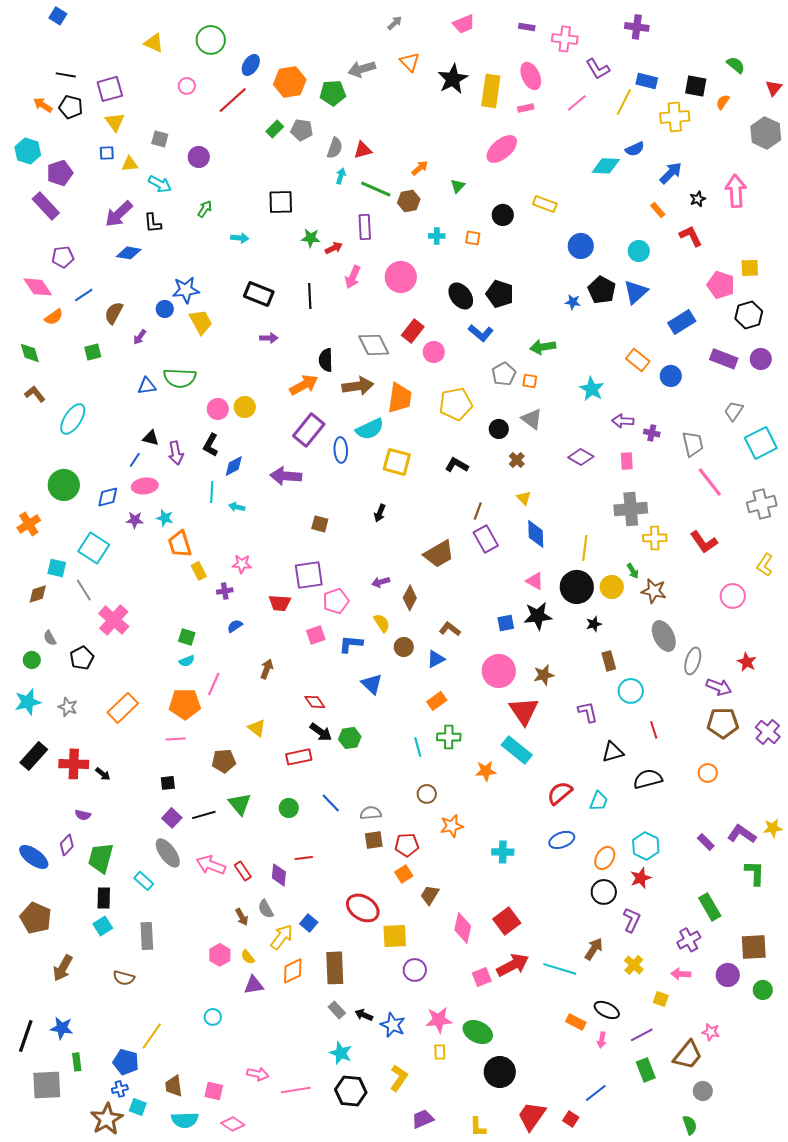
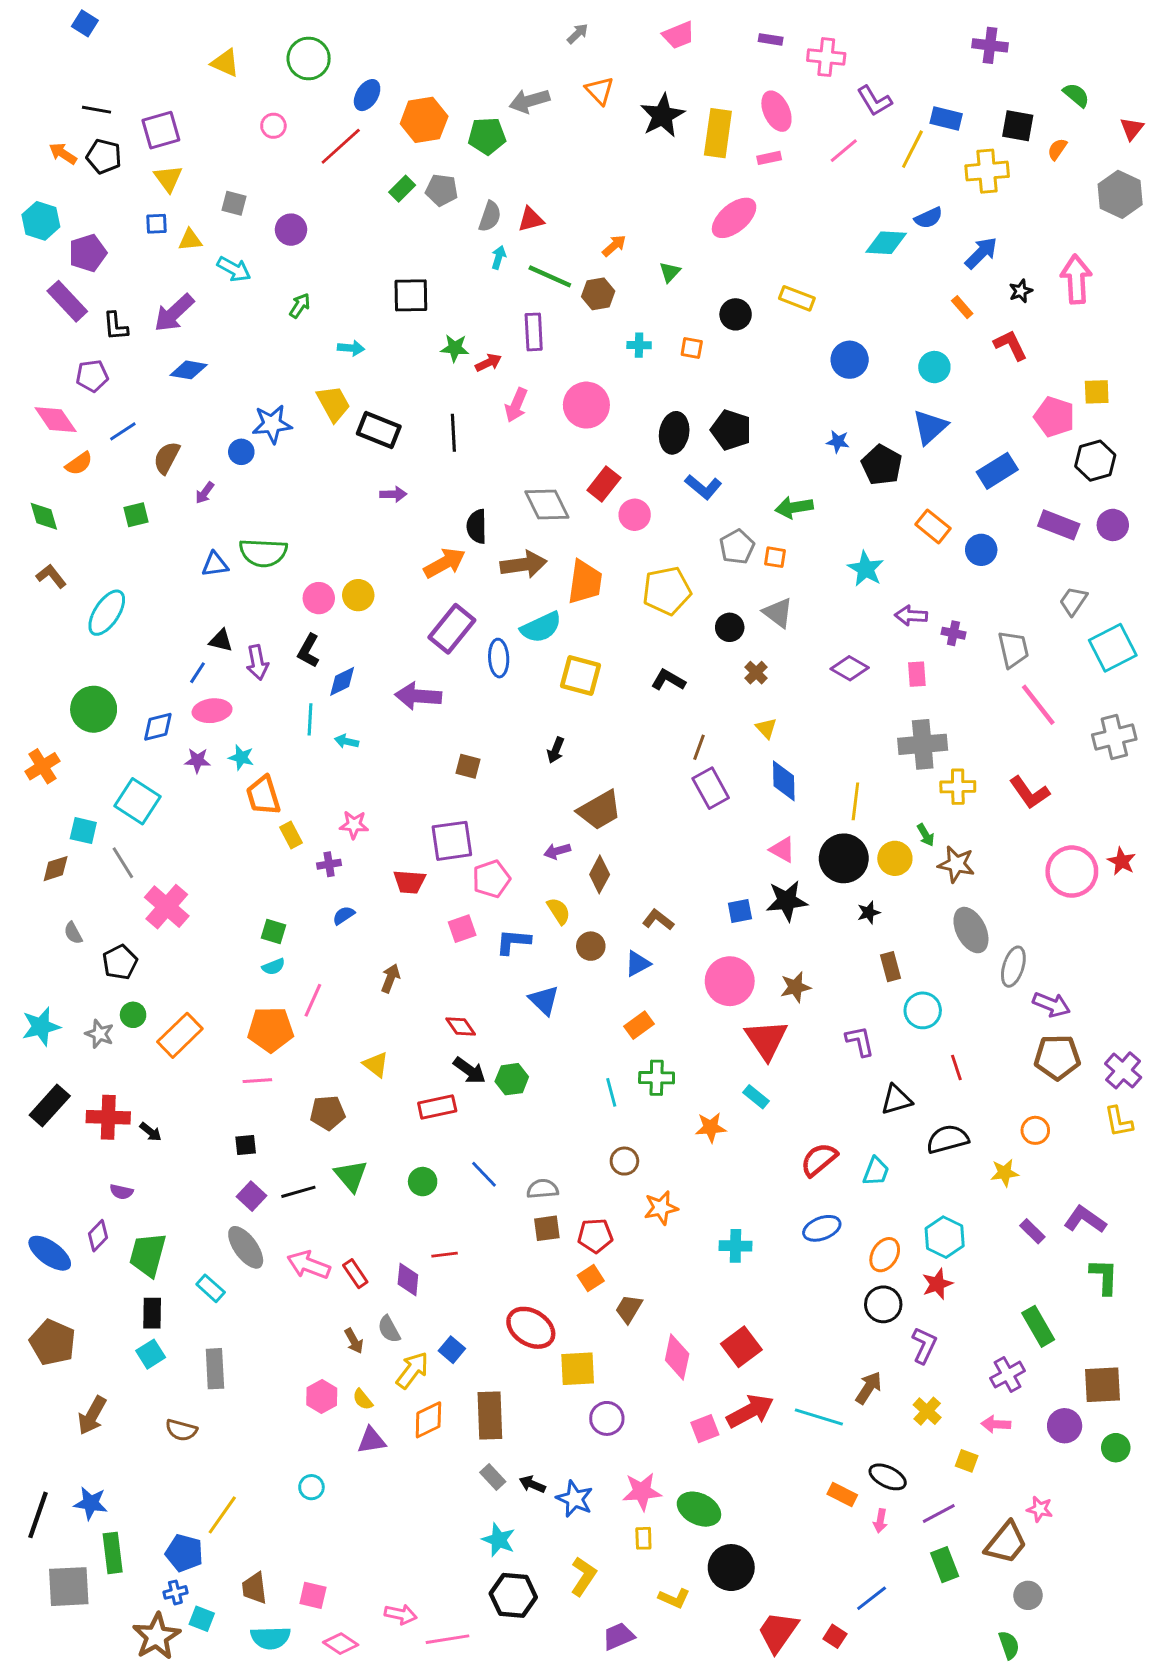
purple cross: (637, 27) -> (990, 45), moved
black L-shape: (153, 223) -> (116, 326), moved
black pentagon: (602, 290) -> (882, 465), moved
black ellipse: (461, 296) -> (674, 433), turned 48
yellow trapezoid: (201, 322) -> (333, 404), moved
brown trapezoid: (439, 554) -> (600, 810), moved
yellow L-shape: (765, 565) -> (1119, 1122), moved, turned -45
pink circle: (733, 596) -> (1072, 872), size x1.4
green circle: (32, 660) -> (133, 1015), moved
red star: (747, 662) -> (1122, 861), moved
cyan rectangle: (517, 750) -> (756, 1097), size x0.6
yellow star: (773, 828) -> (1005, 1173), moved
green rectangle: (77, 1062) -> (113, 1553), size x1.5
pink arrow: (258, 1074) -> (401, 1614), moved
pink line: (296, 1090) -> (447, 1639), moved
yellow L-shape: (478, 1127) -> (674, 1598), moved, turned -65

